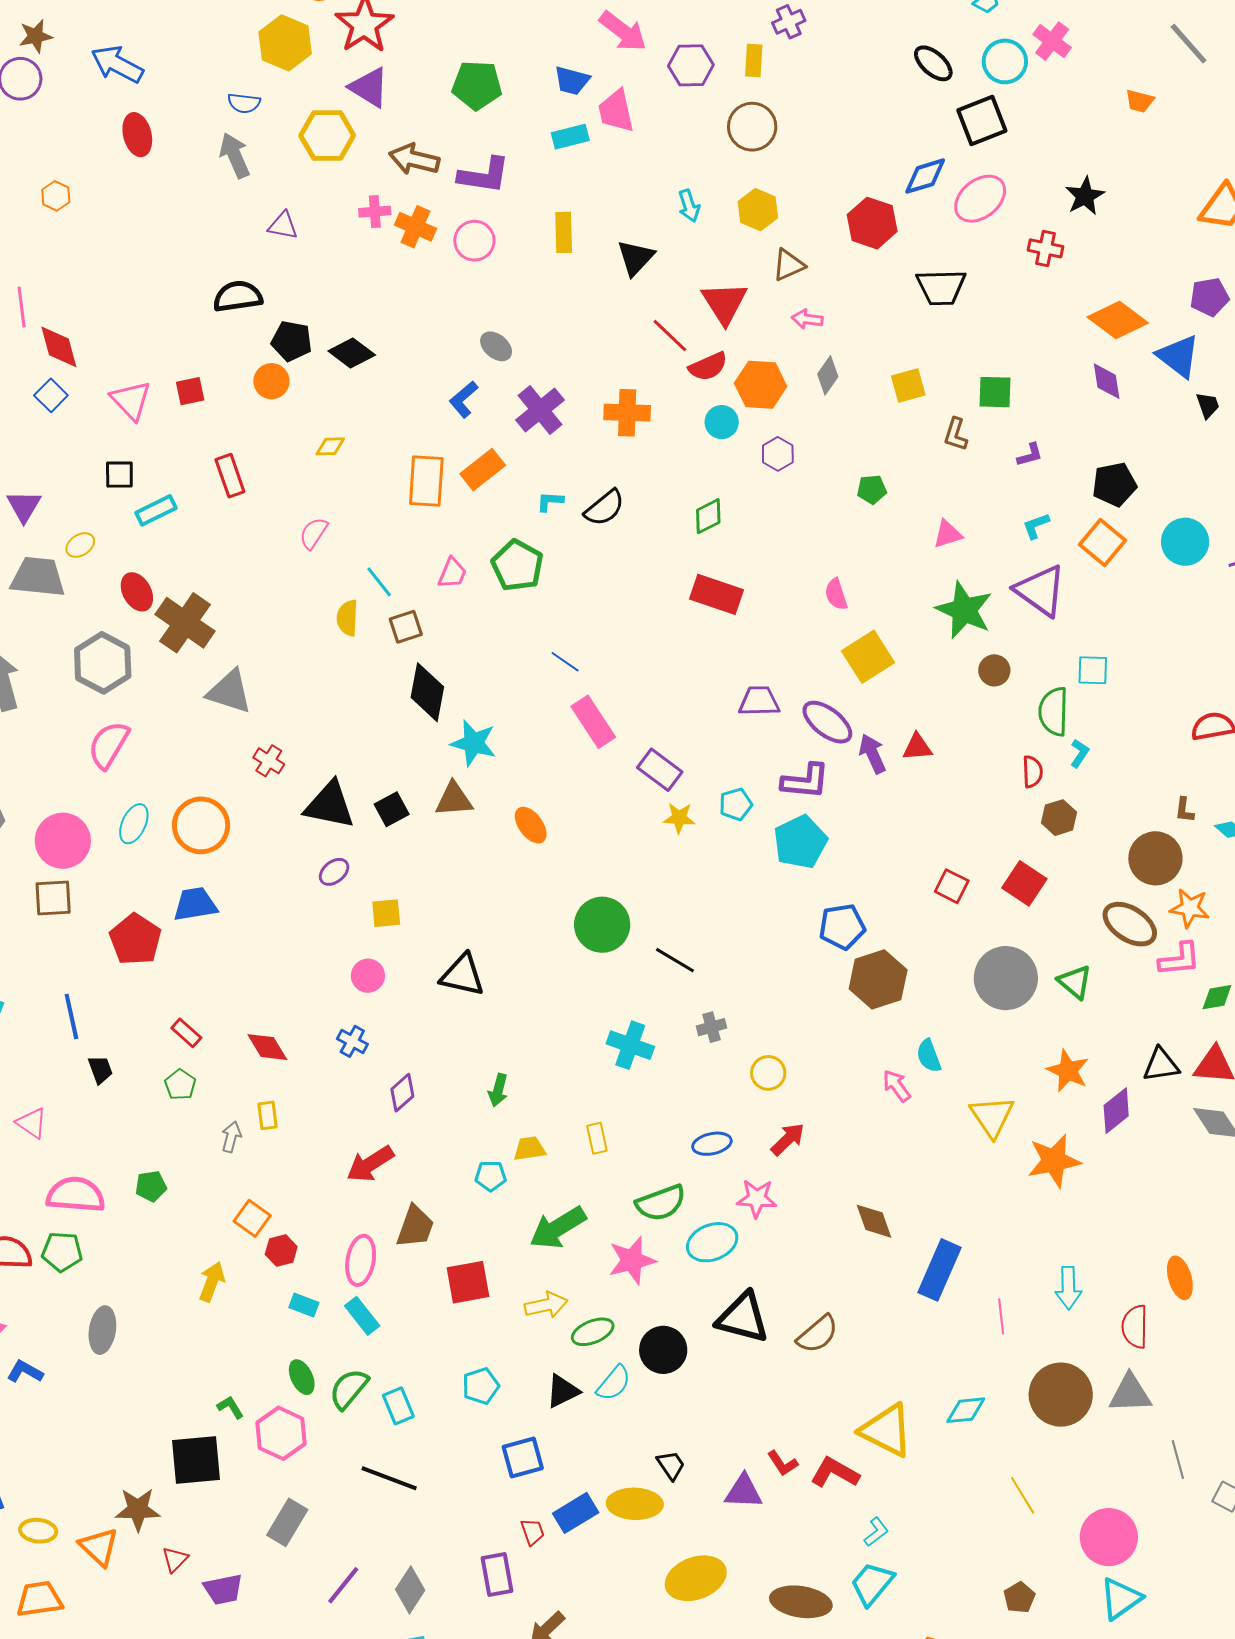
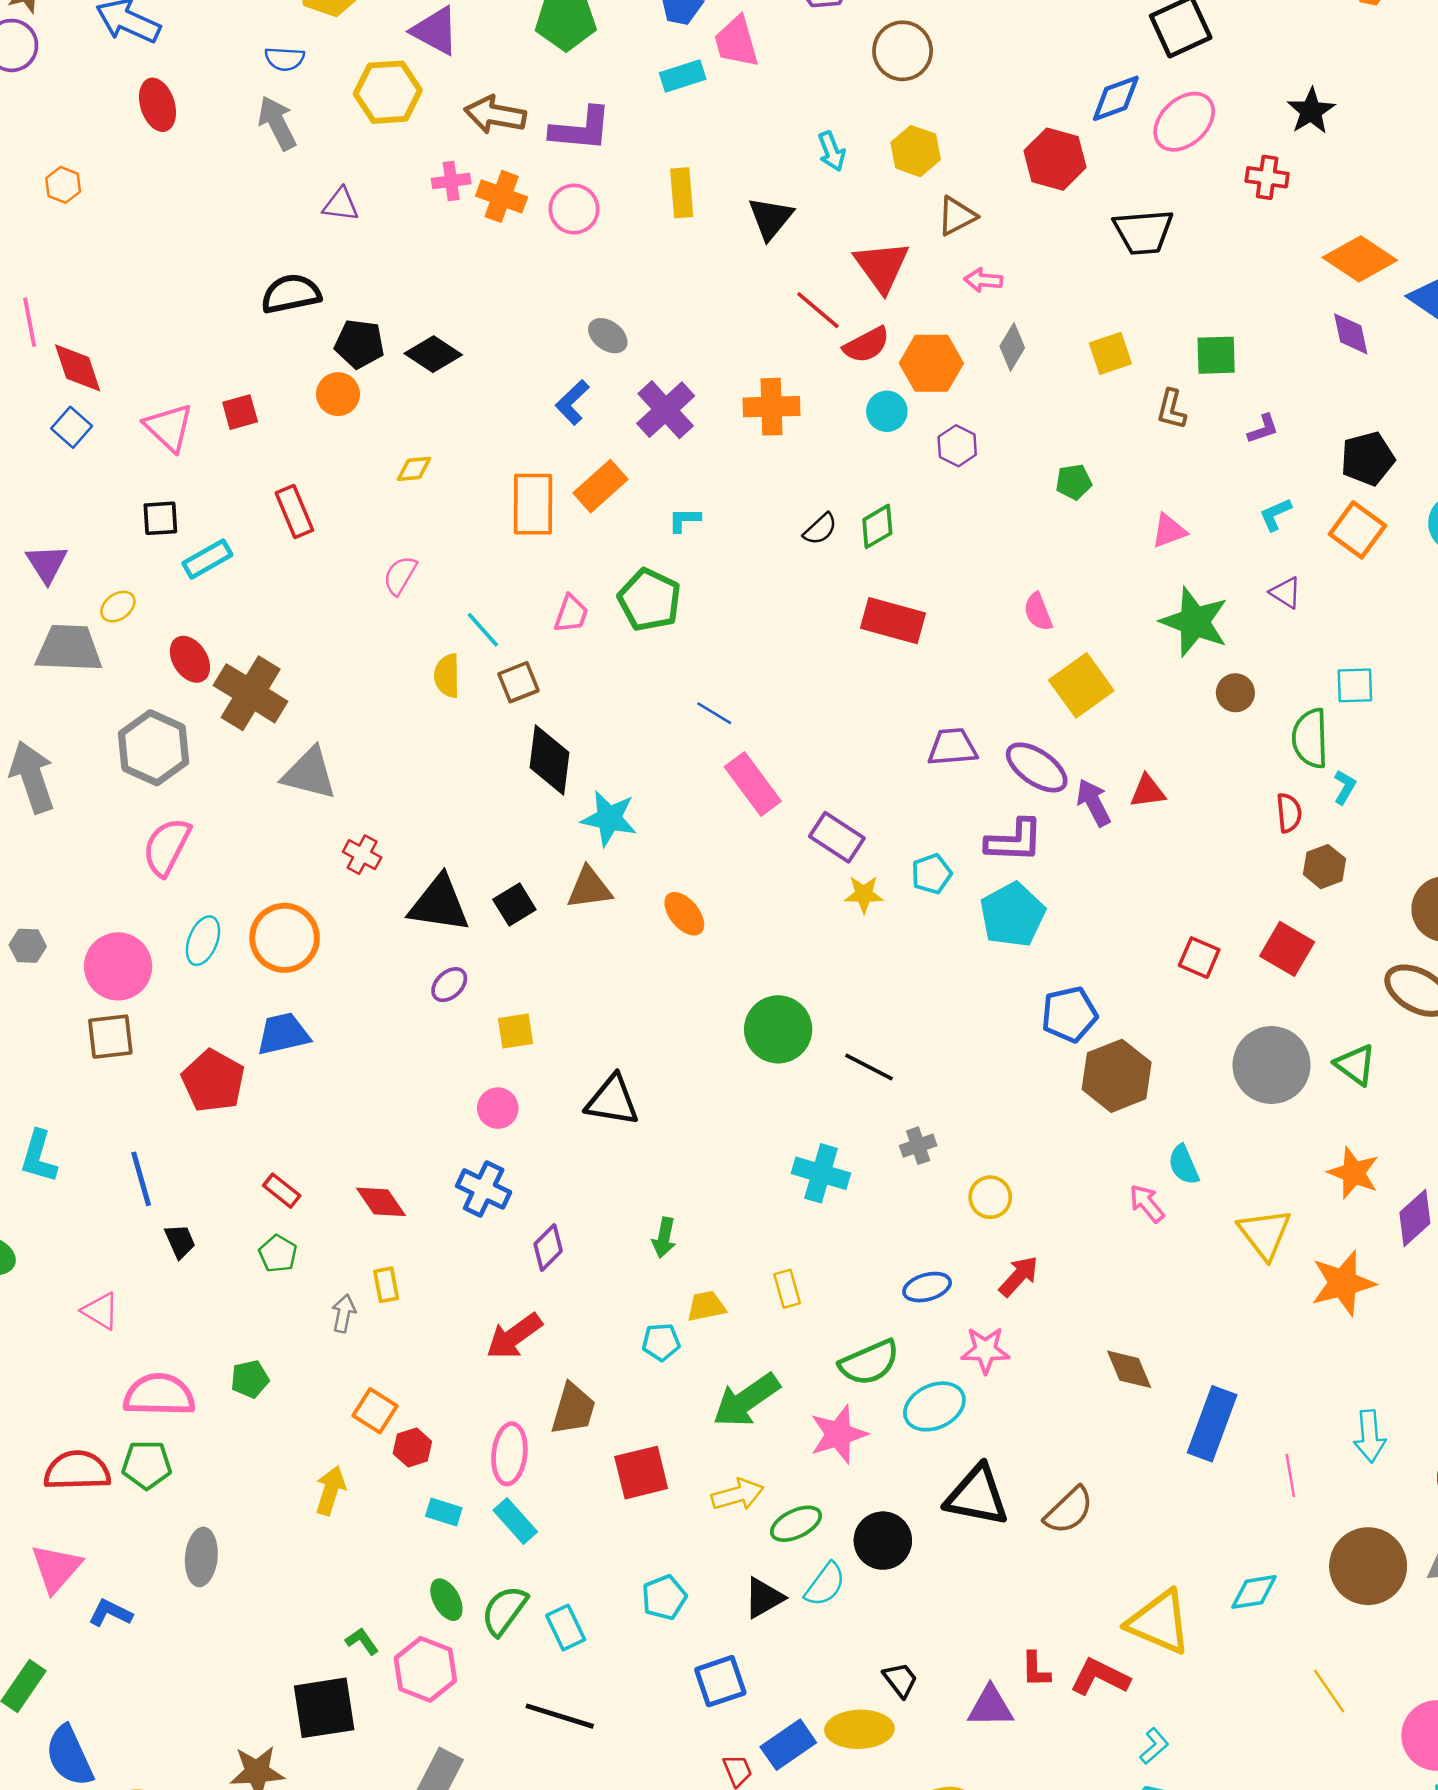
black semicircle: (605, 508) -> (820, 529), moved, size x0.7
purple triangle: (1040, 591) -> (1286, 593), size x0.5
blue cross: (352, 1041) -> (484, 1189), size x1.4
red L-shape: (783, 1463) -> (1036, 1670), turned 36

